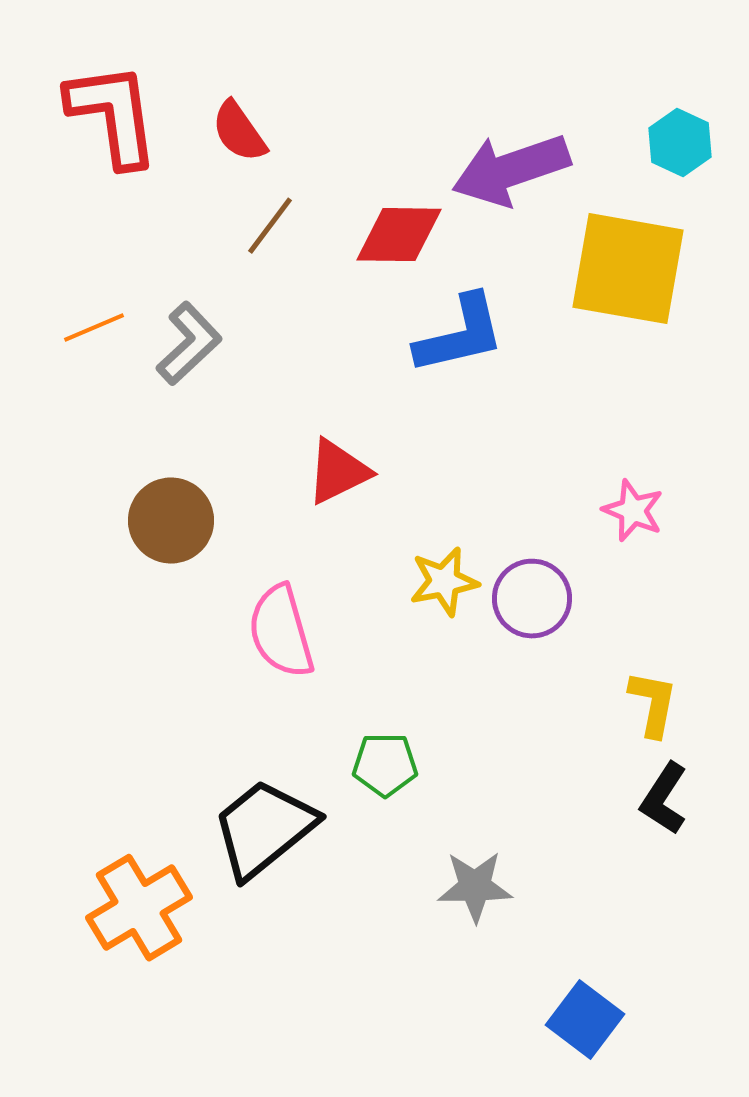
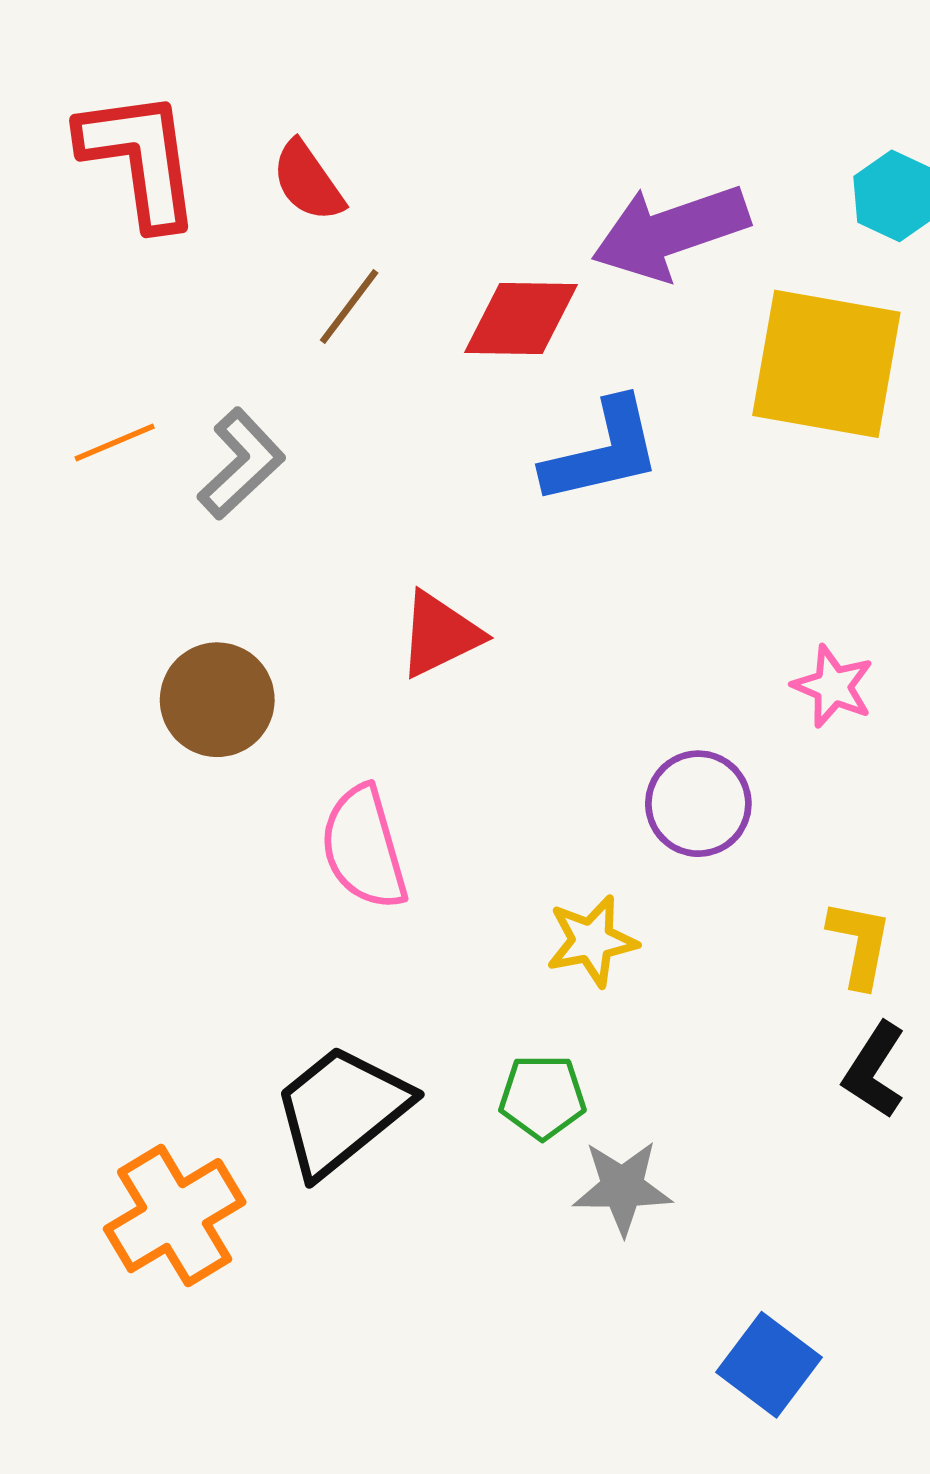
yellow star: (444, 582) -> (592, 941), moved
green pentagon: (385, 765) -> (542, 1097), moved

